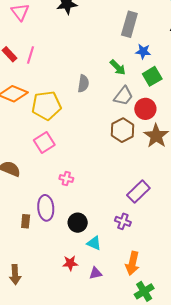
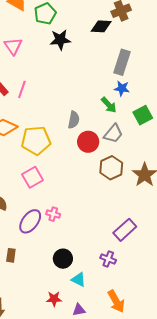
blue star: (143, 51) -> (122, 88), moved
red circle: (145, 109) -> (88, 142), moved
purple ellipse: (46, 208) -> (30, 221), moved, turned 40
orange arrow: (132, 263) -> (116, 301), turned -45

